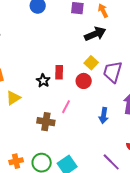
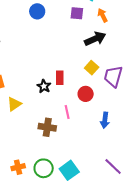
red circle: (84, 81) -> (86, 94), moved
pink line: (66, 107) -> (67, 112), turned -40

